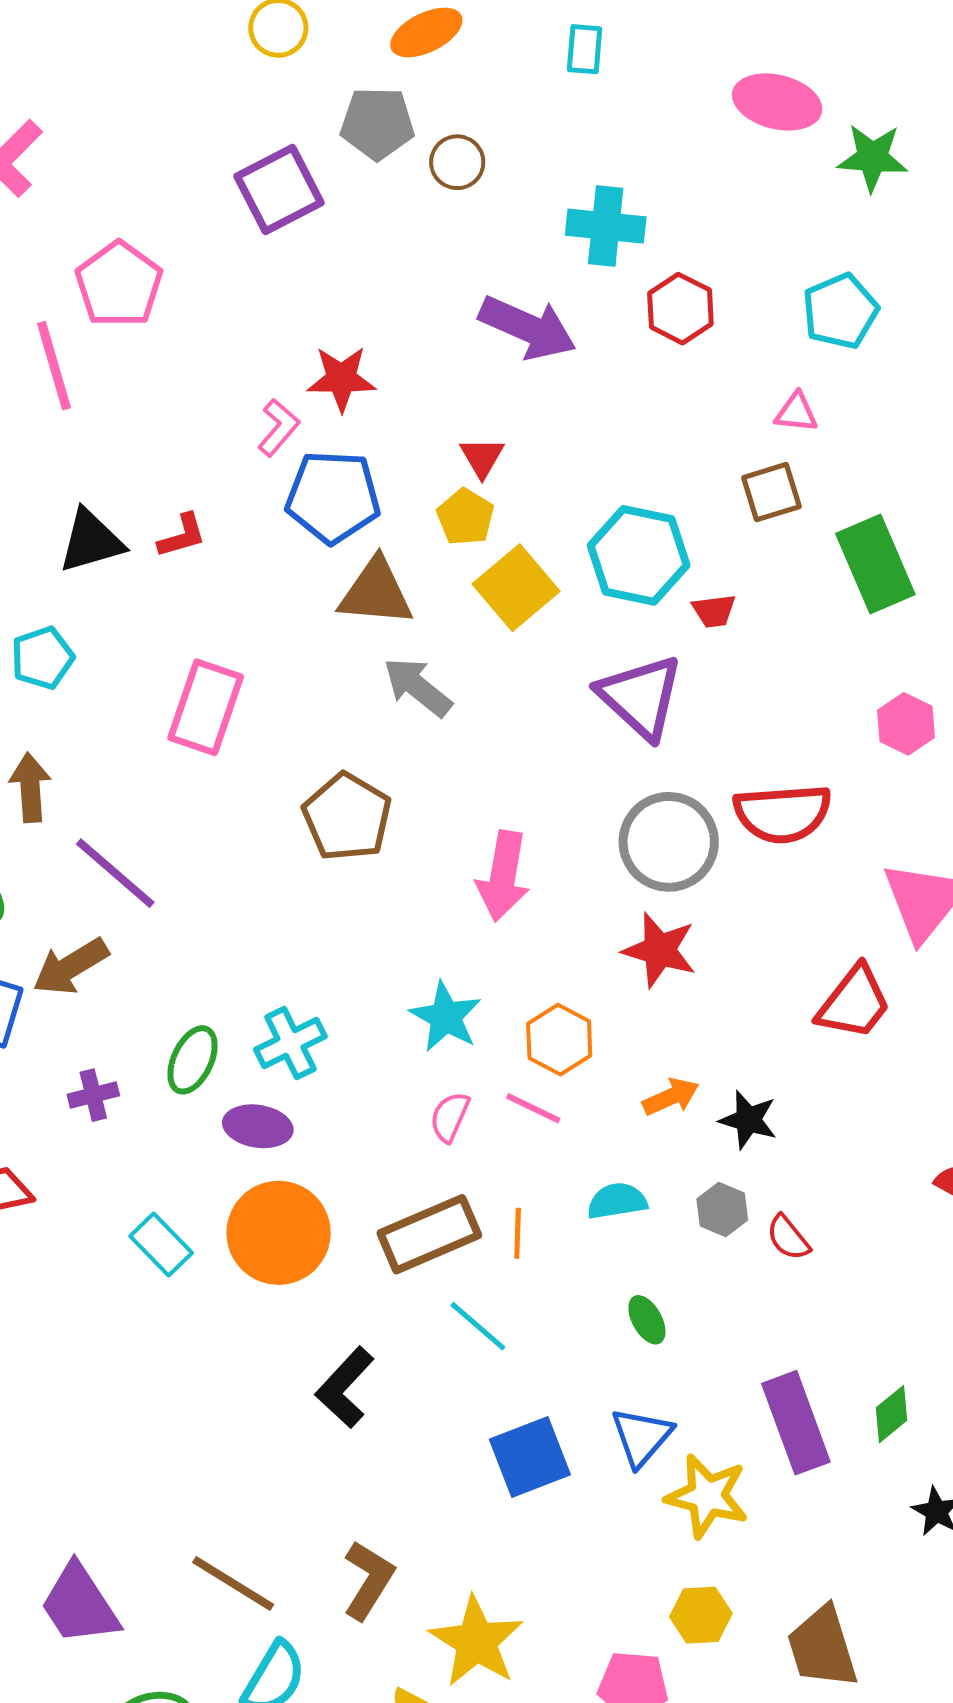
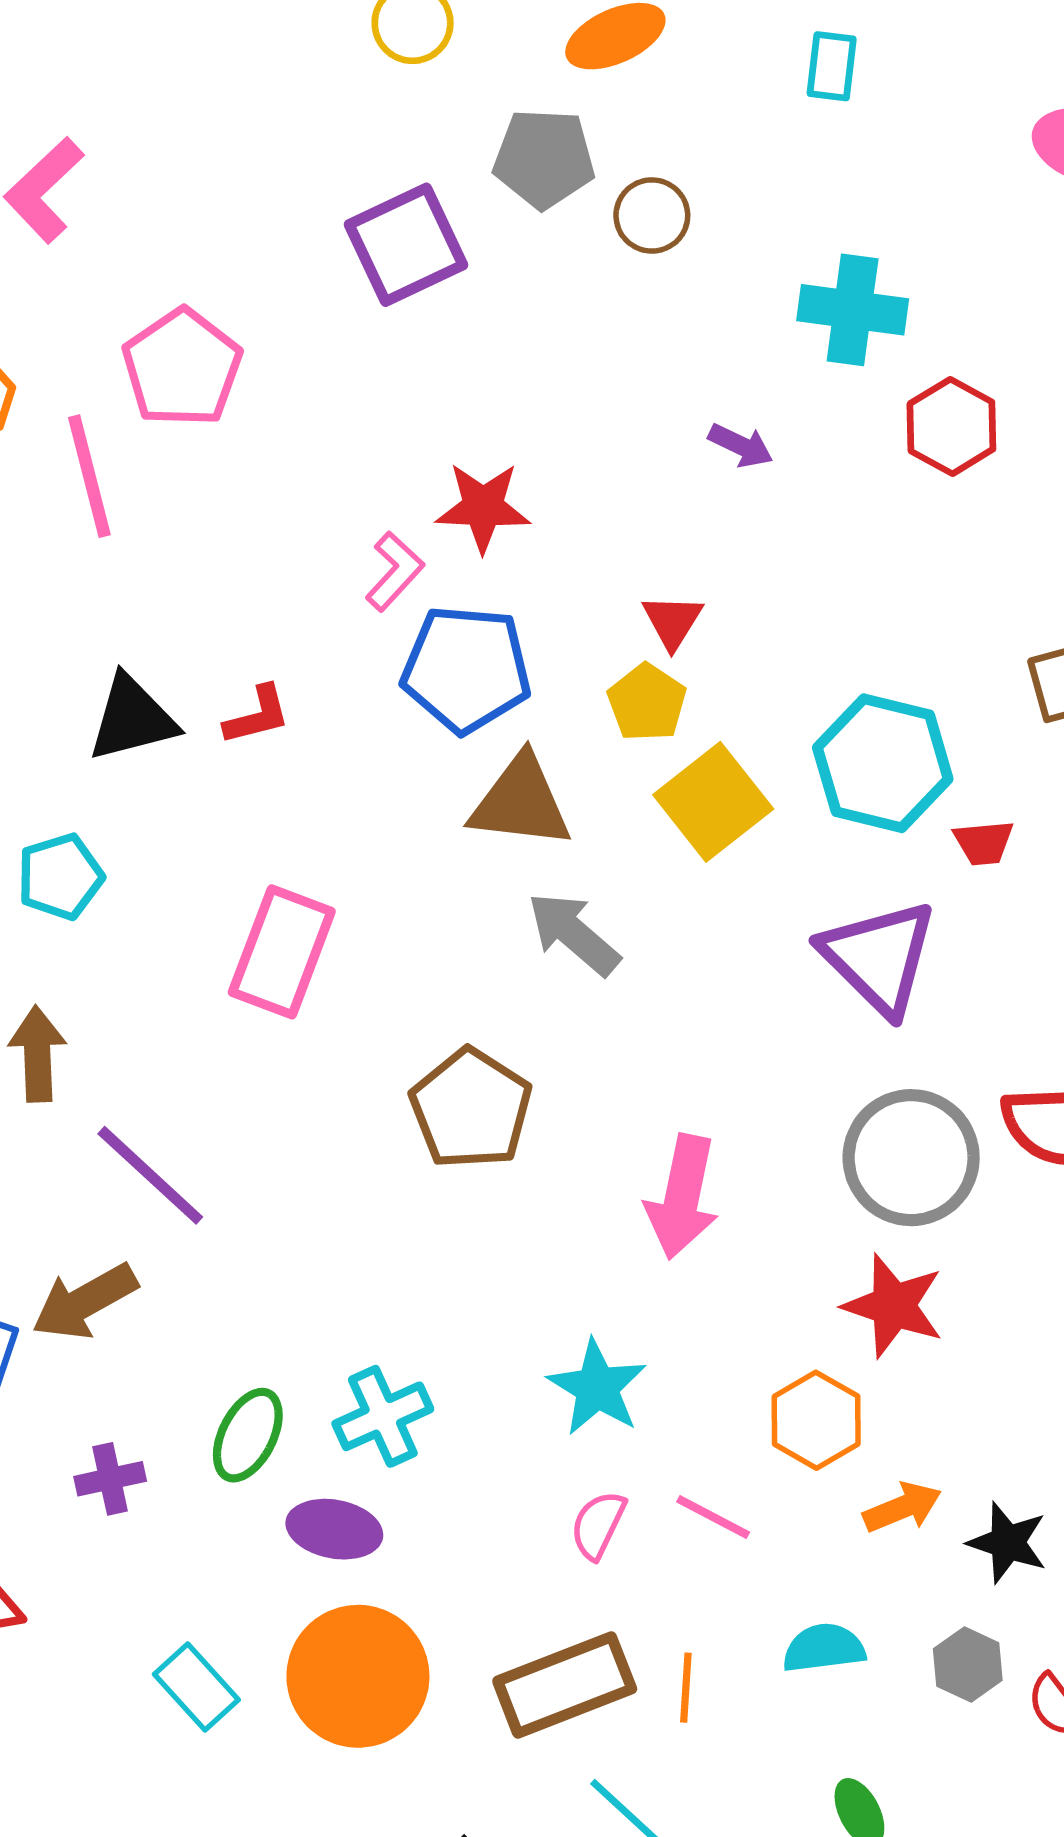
purple arrow: (528, 328) -> (741, 446), size x0.5
orange hexagon: (559, 1040) -> (816, 1420), moved

